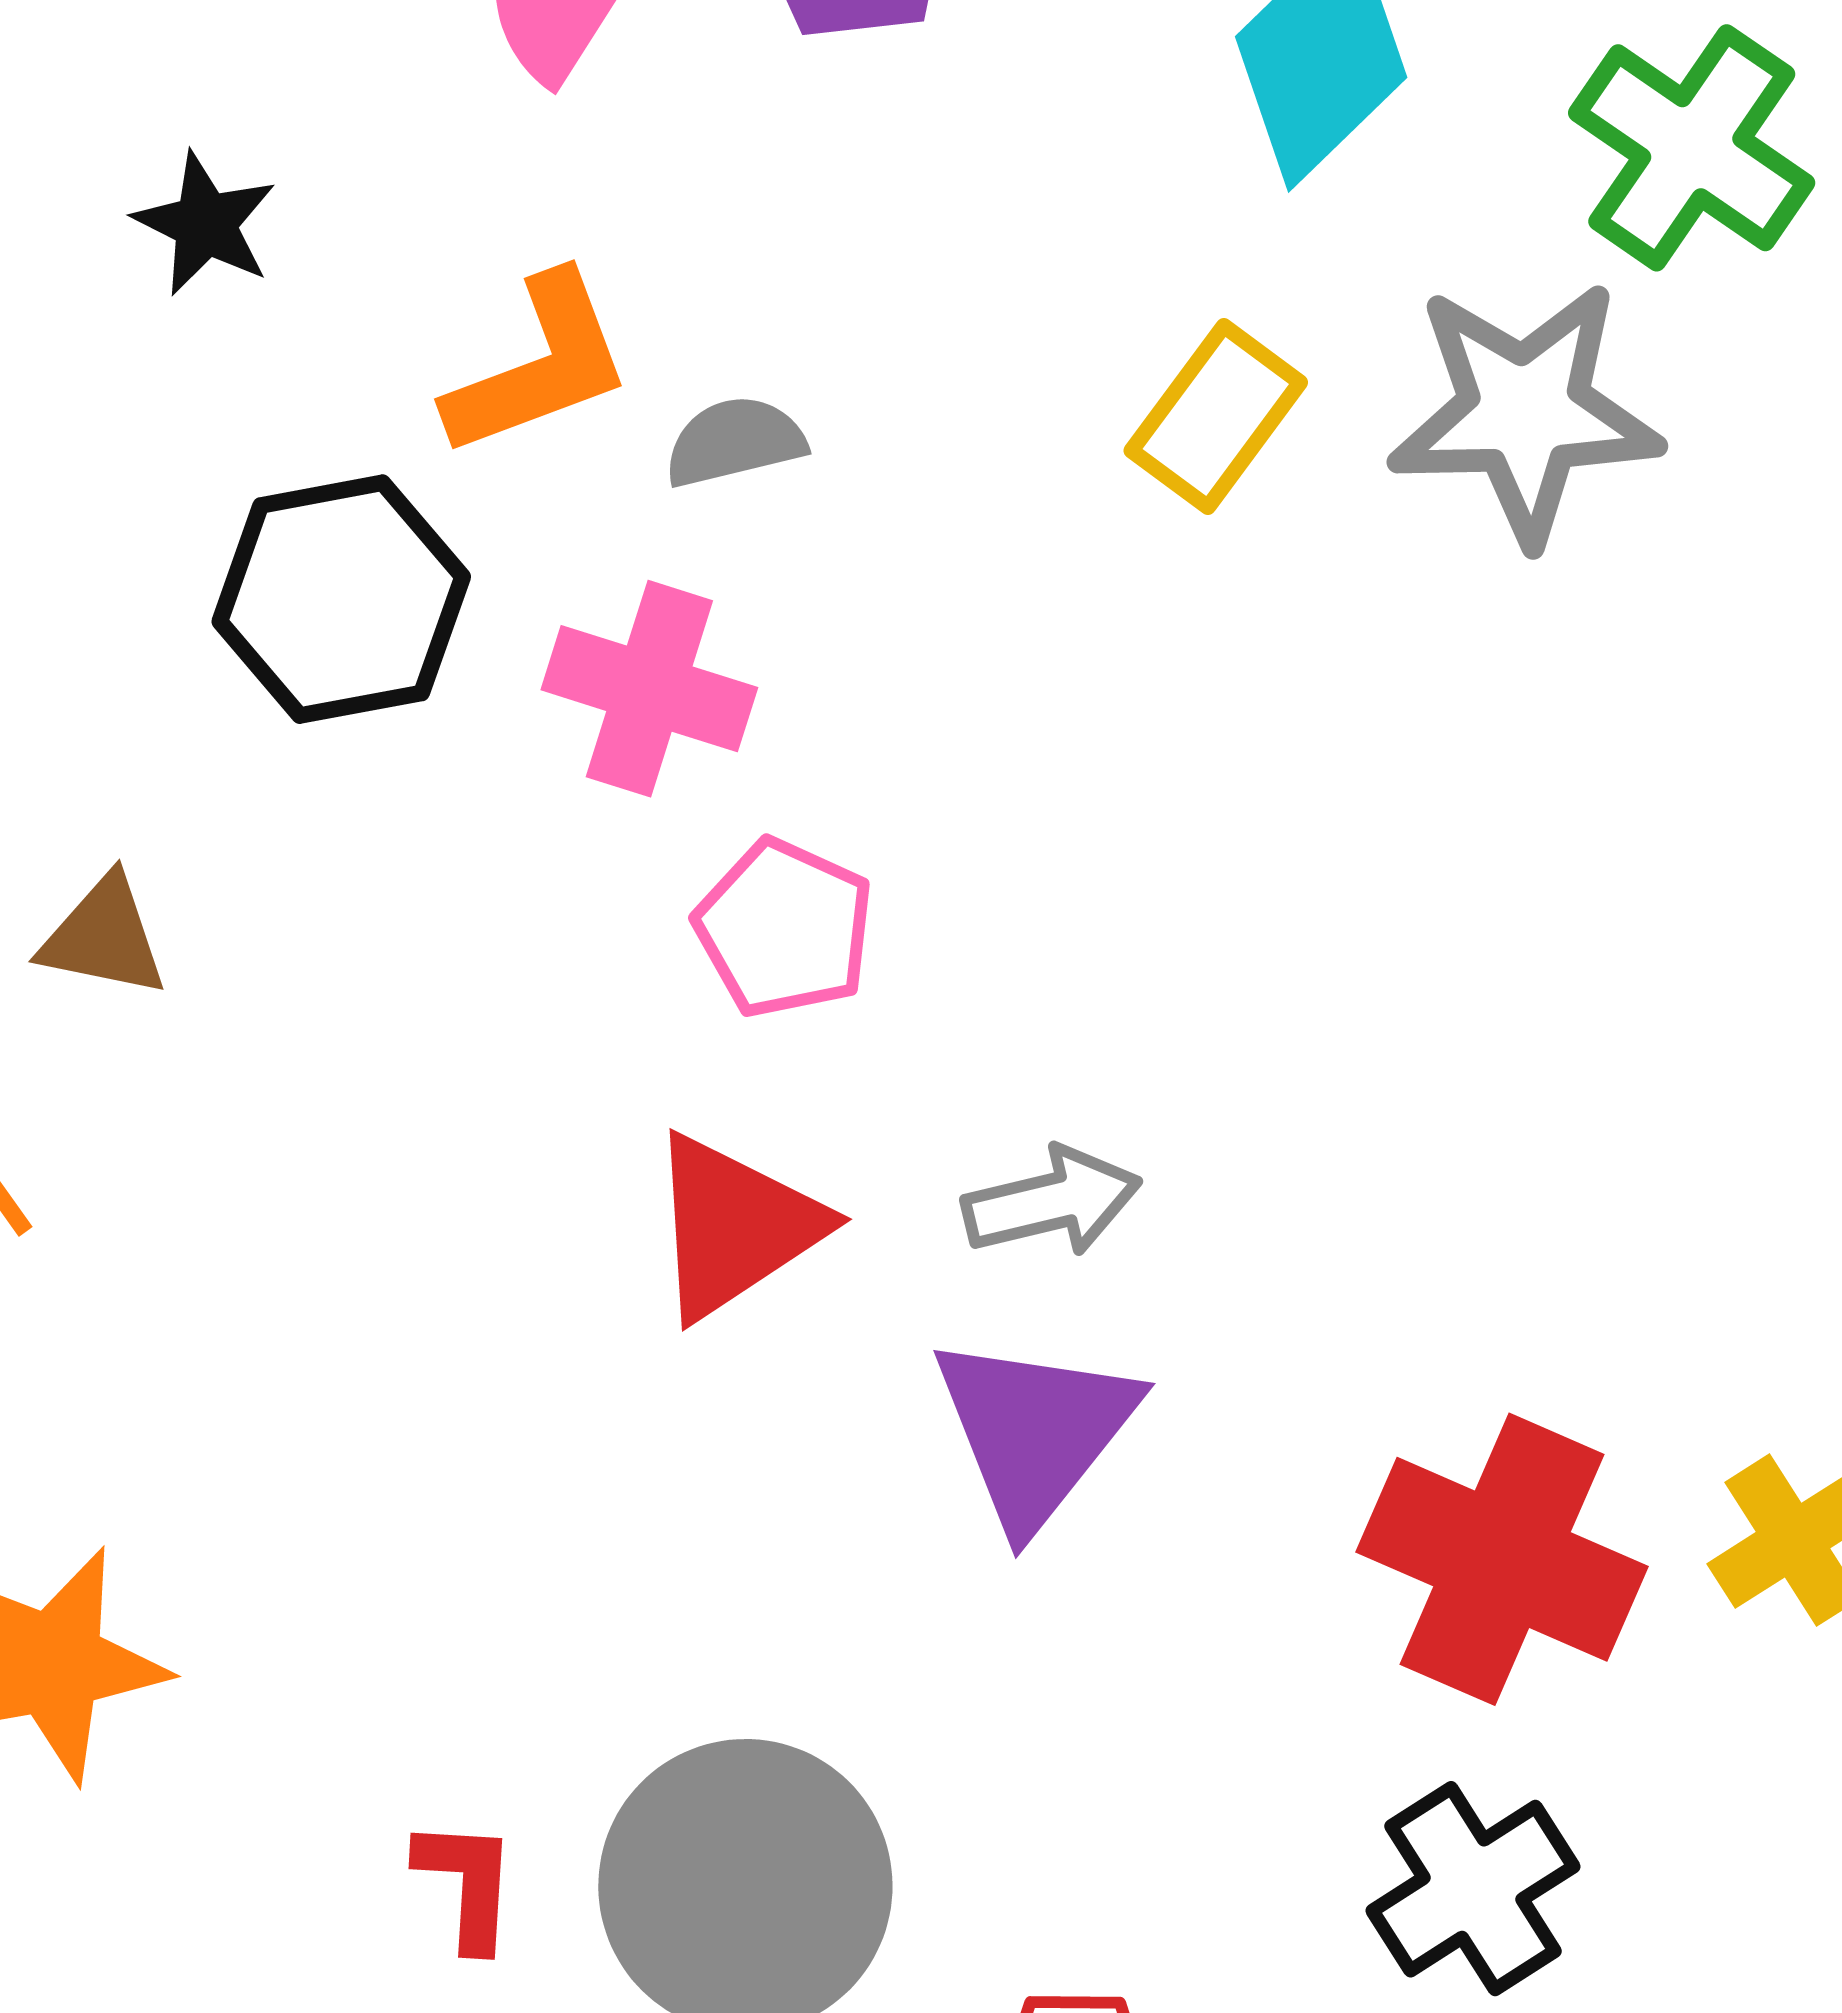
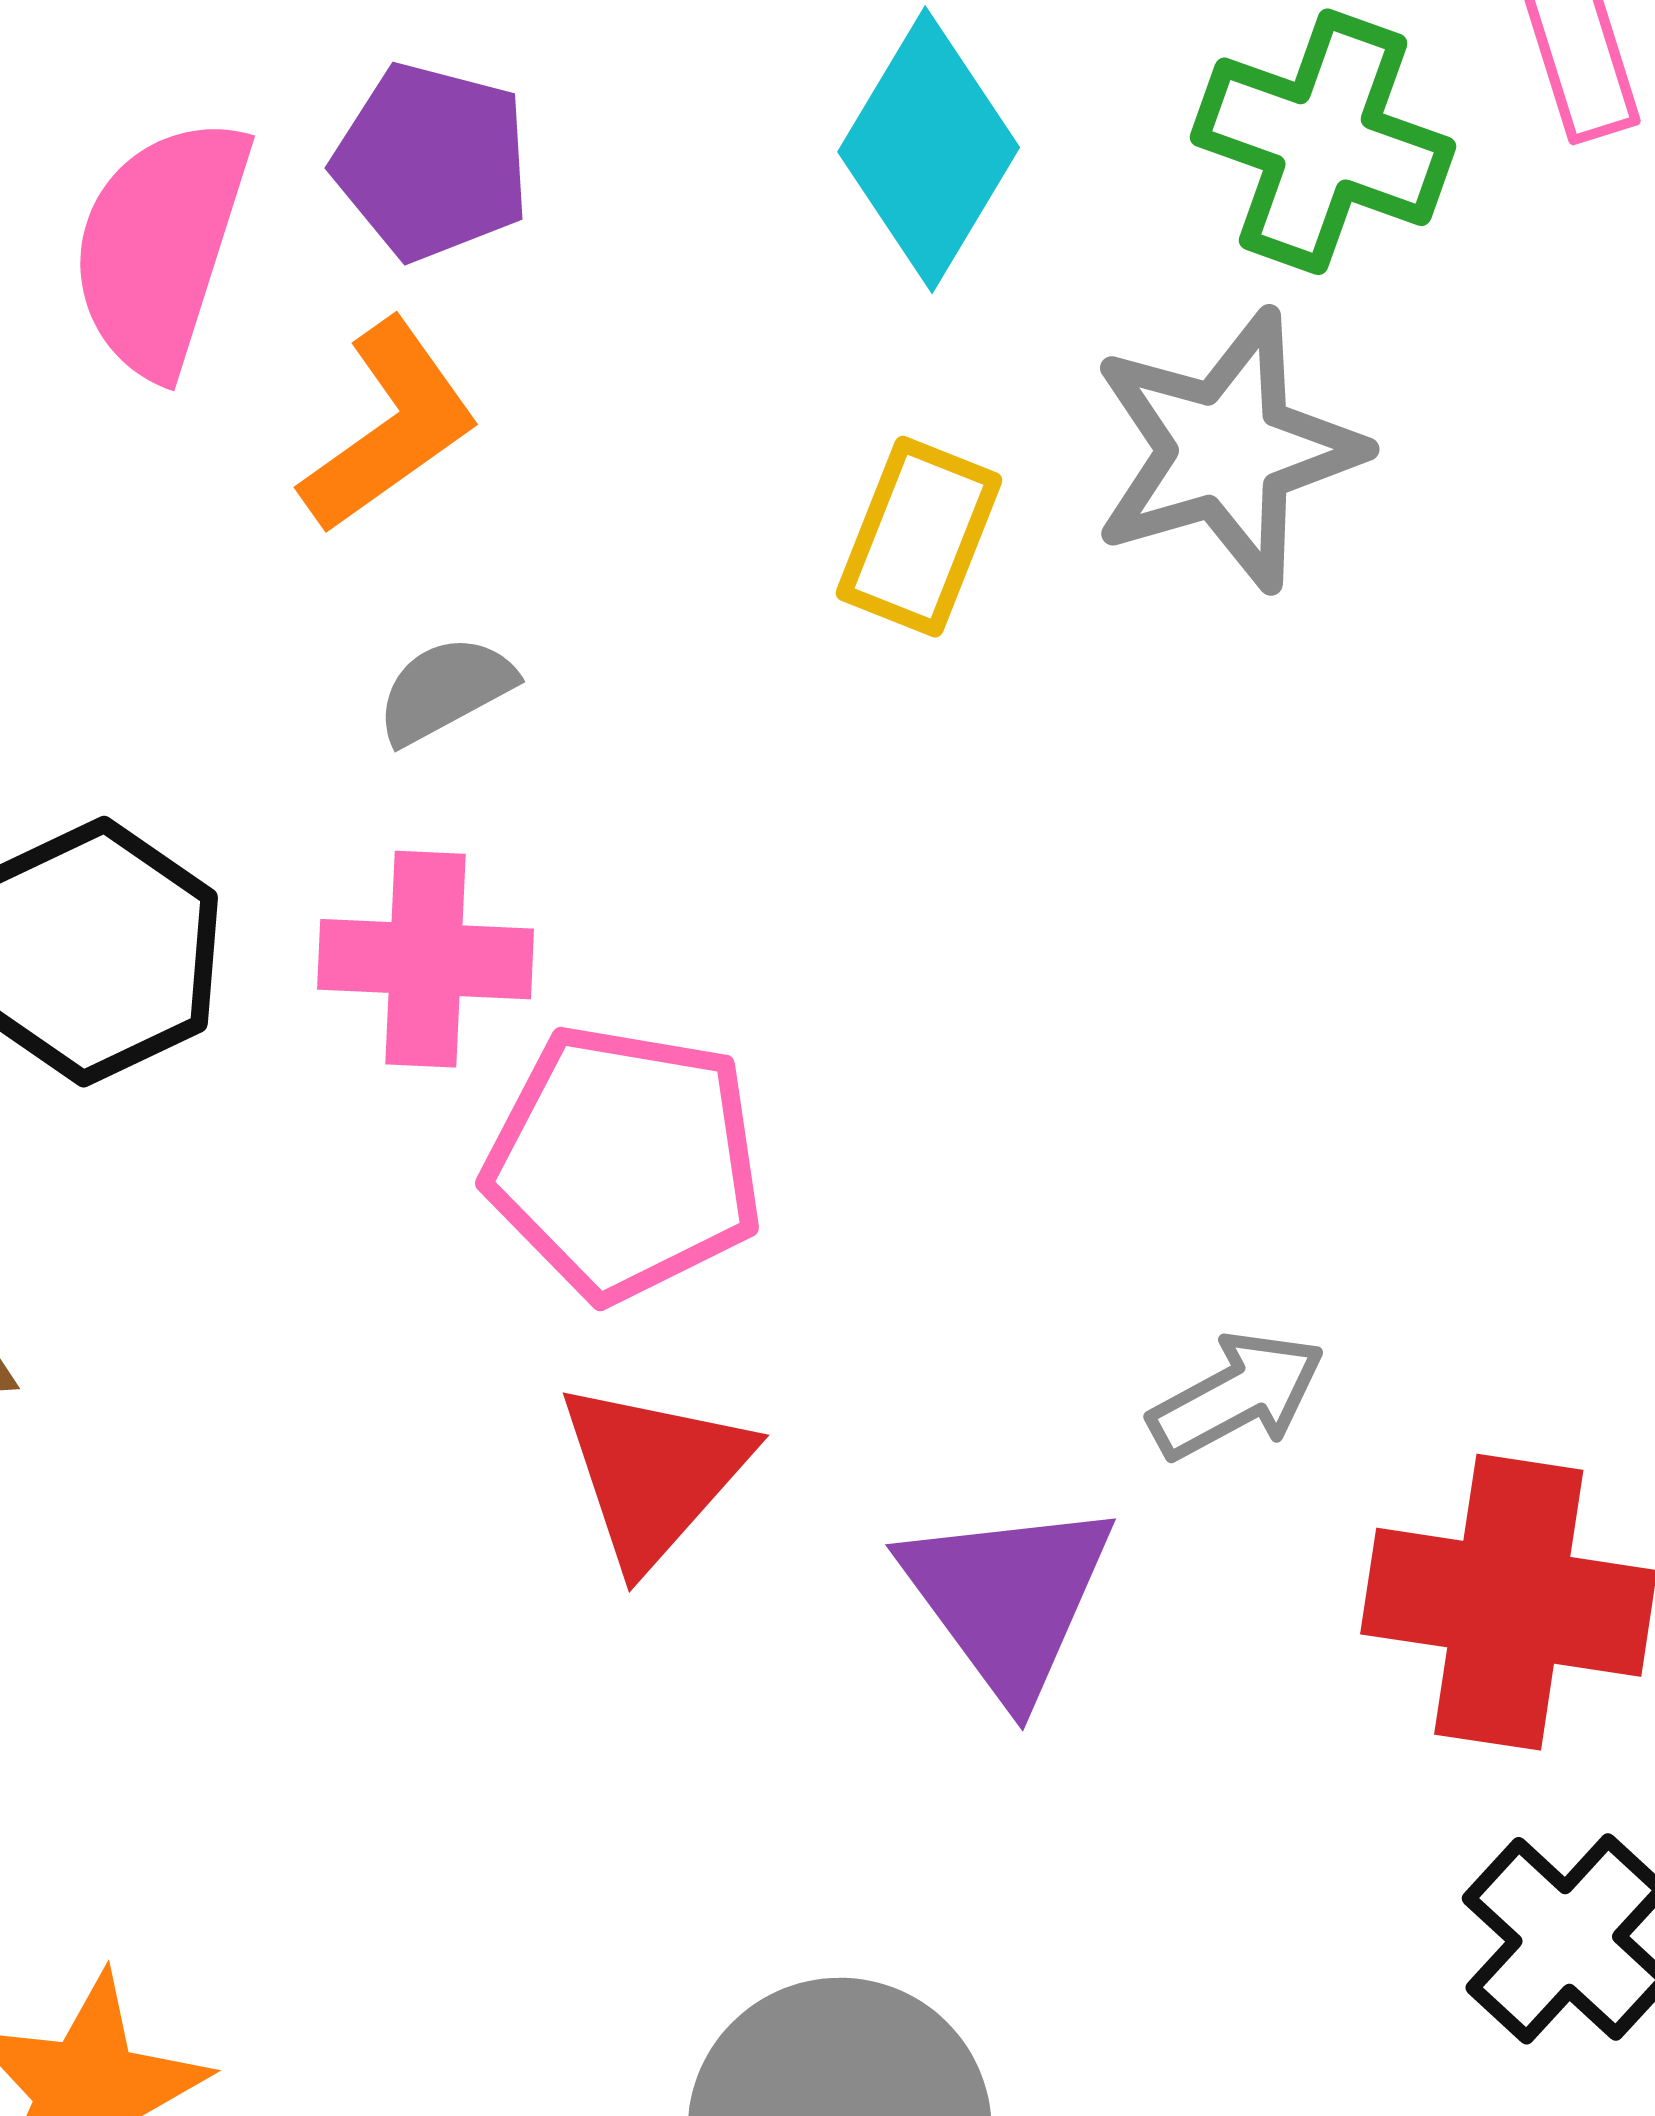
orange L-shape: (539, 366) -> (390, 426), moved
pink pentagon: (784, 928) -> (624, 1163), size x1.5
gray arrow: (1052, 1202) -> (1237, 1396), moved

